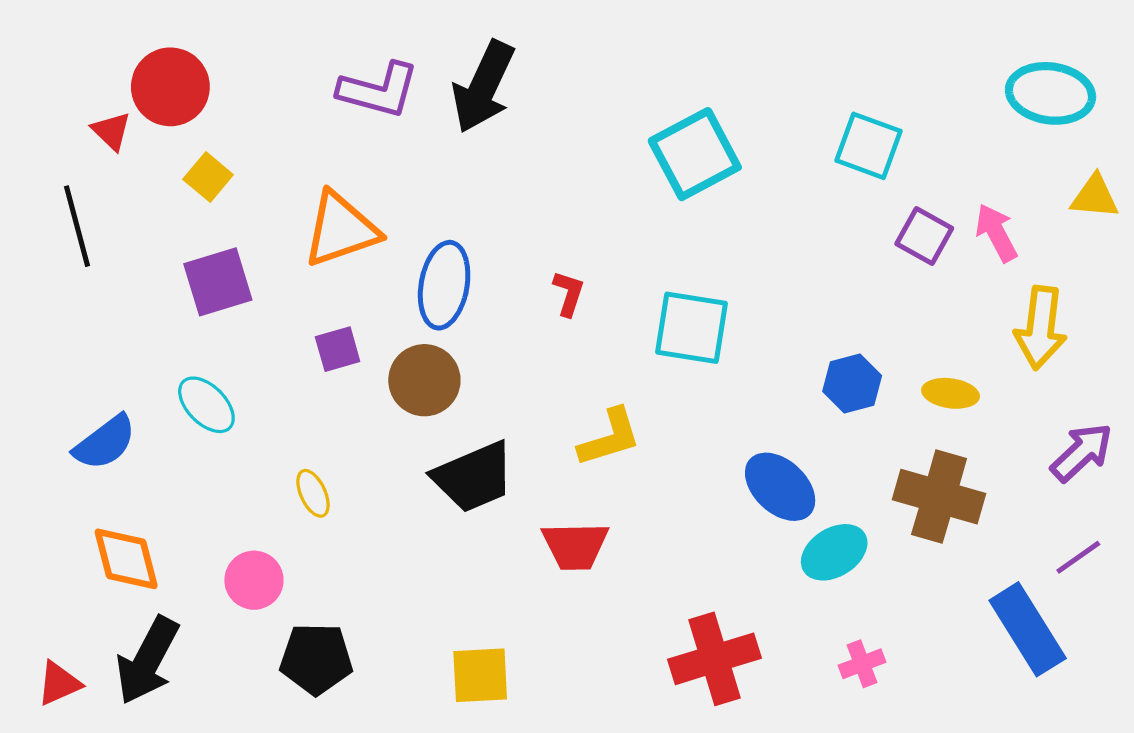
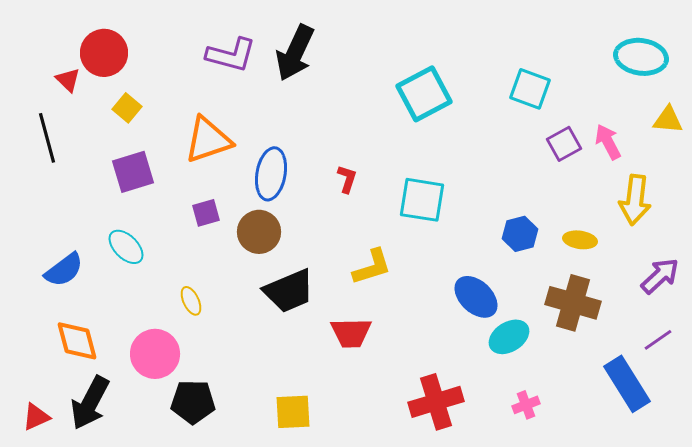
purple square: (924, 236) -> (564, 144), turned 32
pink circle: (254, 580) -> (155, 354), size x1.4

